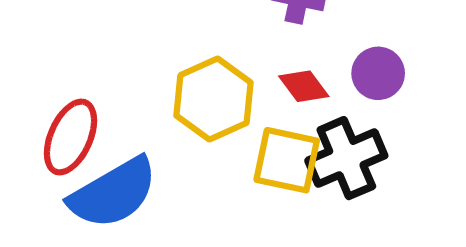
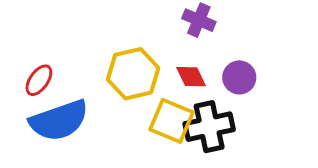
red ellipse: (70, 137) -> (39, 80), size x0.7

